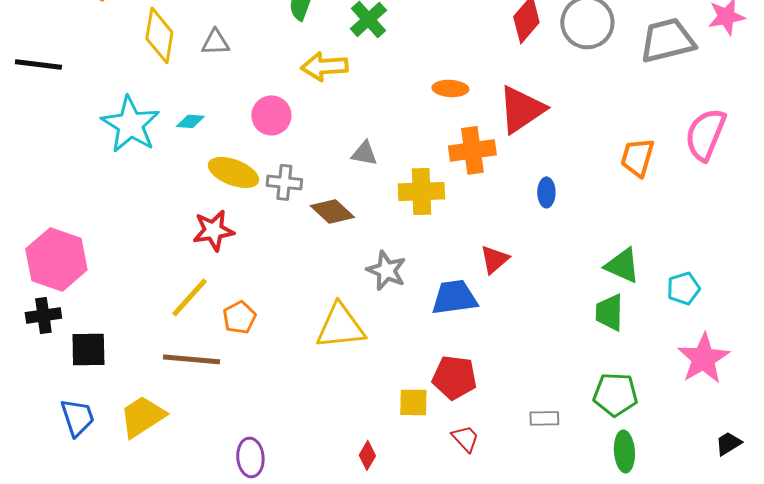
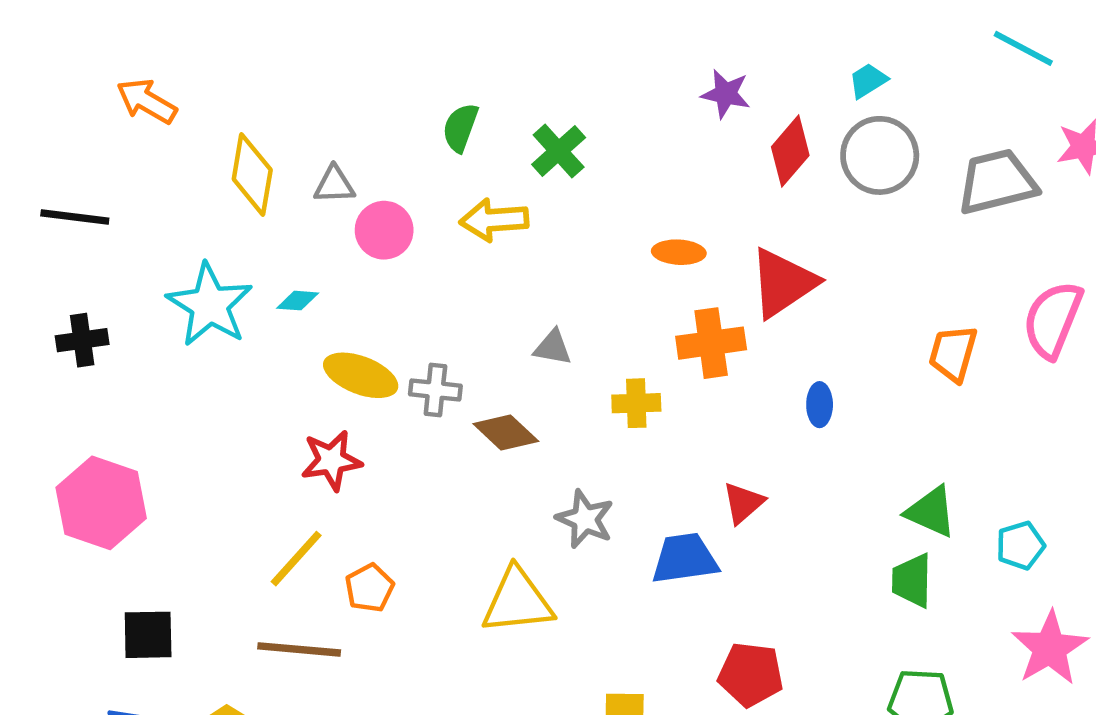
pink circle: (271, 115) -> (384, 230), moved
yellow cross: (421, 191) -> (636, 403), size x0.7
black cross: (43, 315) -> (82, 340), moved
red pentagon: (454, 377) -> (751, 674), moved

